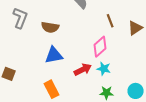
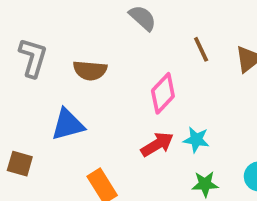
pink diamond: (100, 47) -> (163, 93), moved
blue triangle: (54, 55) -> (68, 125), moved

